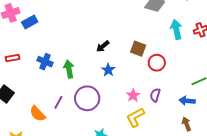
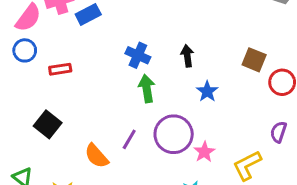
black arrow: (103, 46) -> (187, 56), moved, turned 120
blue cross: (45, 62) -> (138, 55), moved
pink star: (133, 95) -> (204, 152), moved

